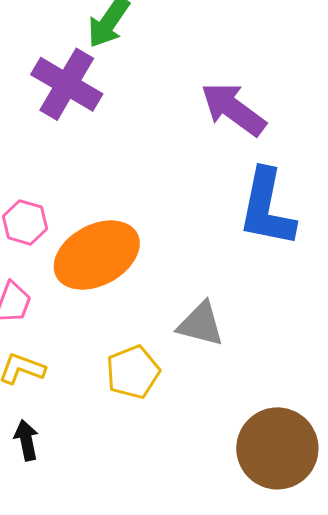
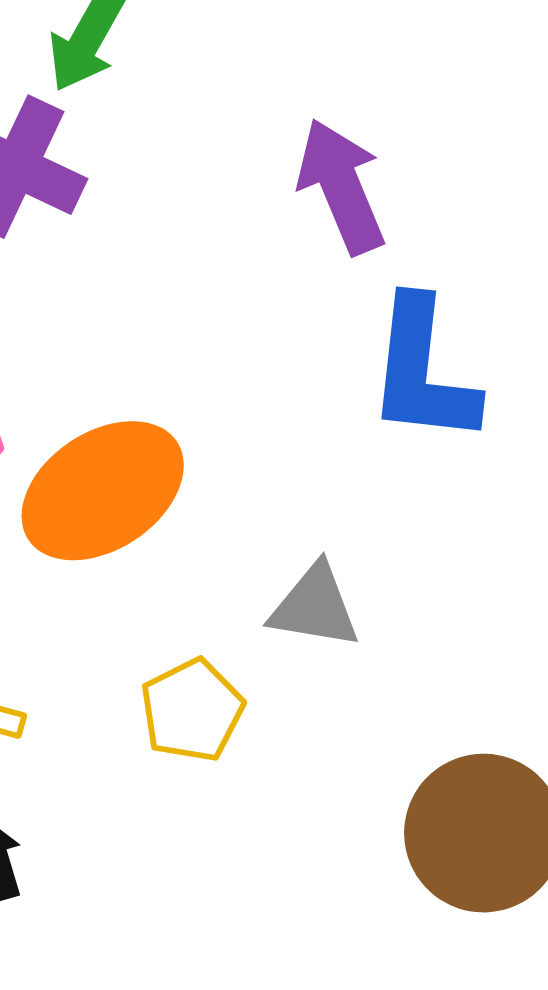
purple arrow: (233, 109) -> (341, 186), turned 36

